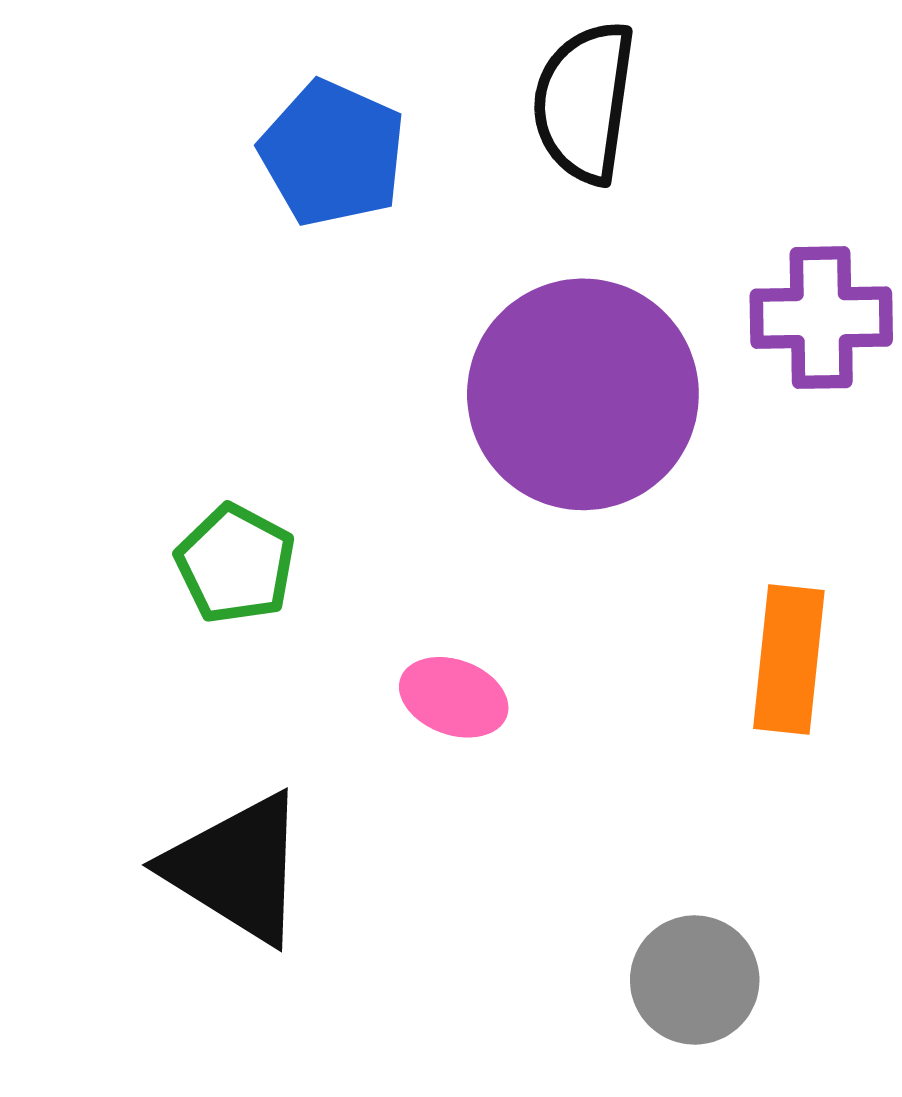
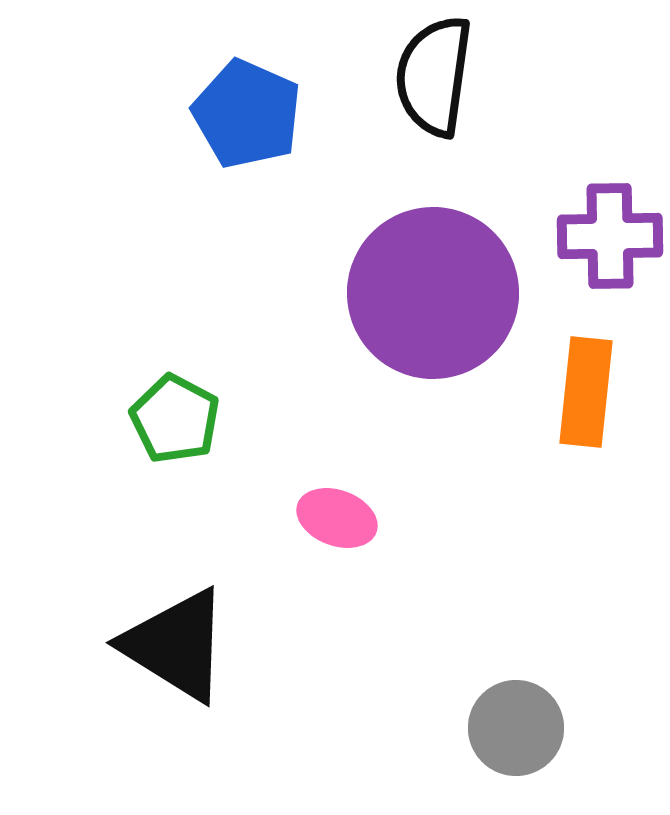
orange rectangle: (789, 660) -> (586, 392), moved

